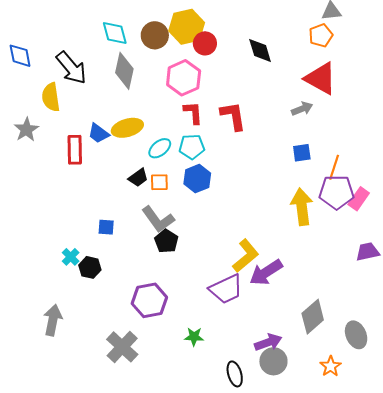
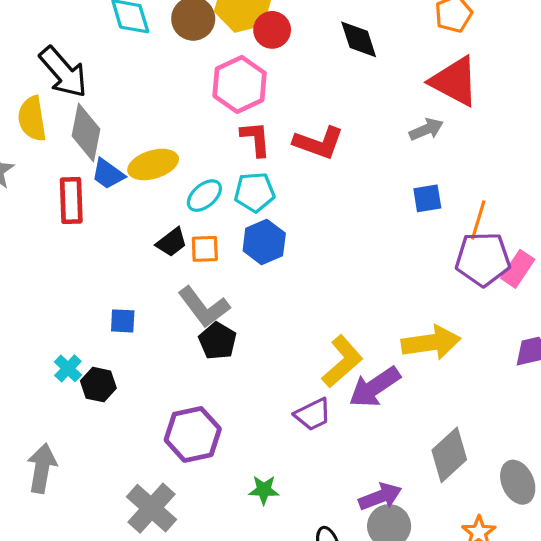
gray diamond: (124, 71) -> (86, 132), moved
red L-shape: (233, 116) -> (319, 143), turned 120
yellow arrow: (302, 207) -> (431, 343), moved, turned 90
purple trapezoid: (226, 289) -> (313, 414), size x0.7

